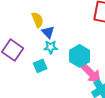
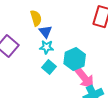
cyan square: (40, 66) -> (49, 67), moved, turned -32

